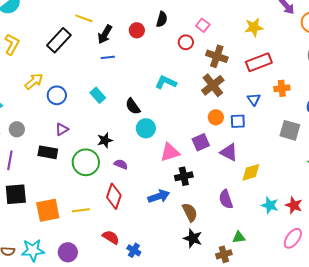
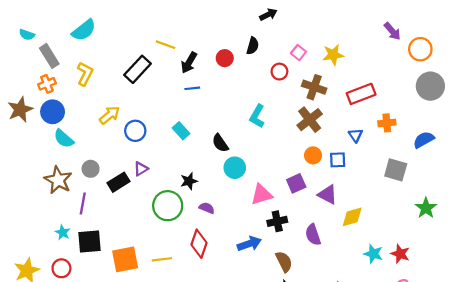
yellow star: (254, 27) -> (333, 55), moved
cyan L-shape: (166, 82) -> (257, 116), turned -85
black rectangle: (48, 152) -> (118, 182), moved, turned -42
purple semicircle: (226, 199) -> (313, 235), moved

